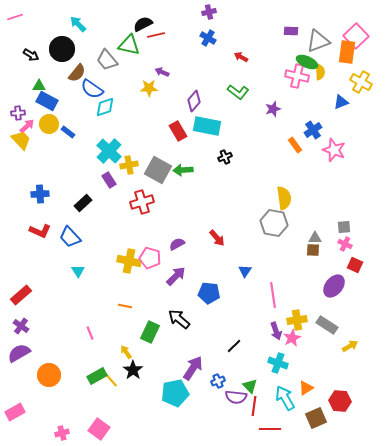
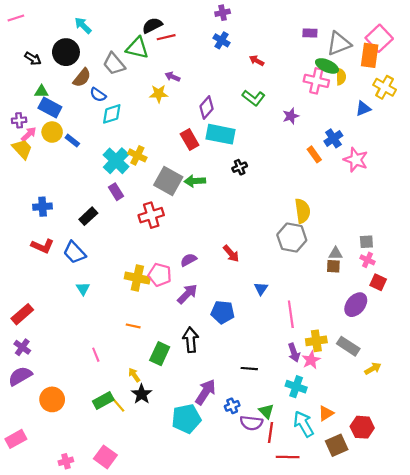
blue semicircle: (92, 89) -> (98, 95), size x0.7
yellow cross: (129, 165) -> (137, 155), moved, turned 36
black arrow: (179, 319) -> (191, 340), turned 45
black line: (234, 346) -> (249, 369), turned 49

